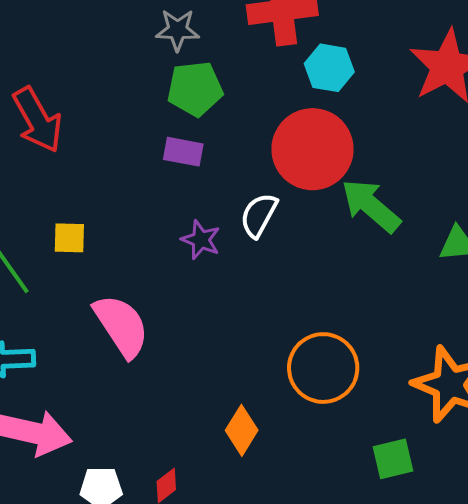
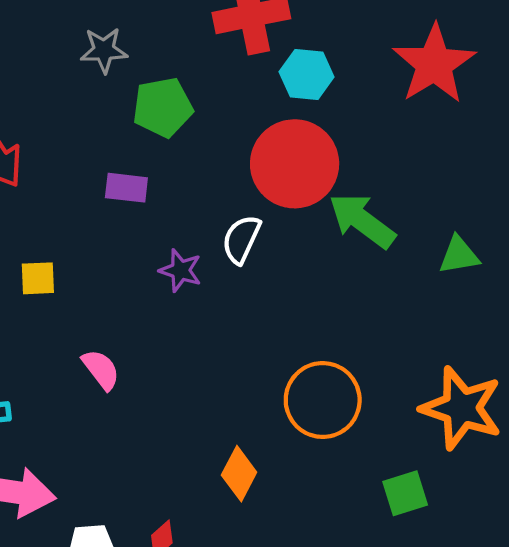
gray star: (177, 30) -> (104, 50), moved
purple rectangle: (183, 152) -> (126, 188), moved
pink semicircle: (121, 326) -> (101, 370), size x0.6

